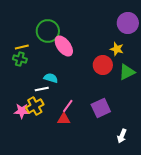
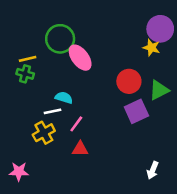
yellow star: (117, 49) -> (151, 48), moved
pink line: (68, 106) -> (76, 124), moved
purple square: (101, 108) -> (136, 111), moved
pink star: (22, 111) -> (19, 171), moved

